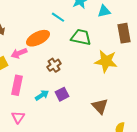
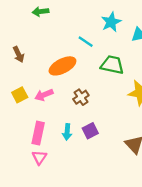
pink arrow: (19, 53) -> (44, 95), moved
pink rectangle: (17, 85) -> (38, 133), moved
cyan arrow: (42, 95) -> (67, 132), turned 128

